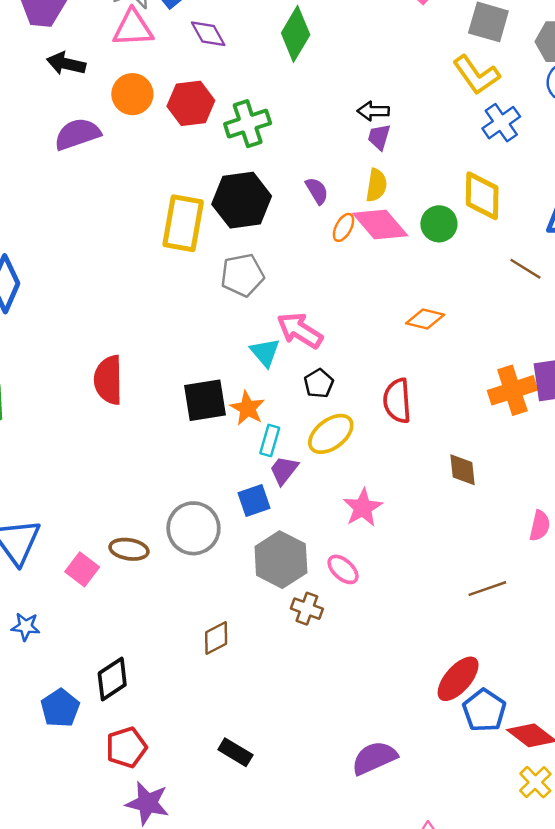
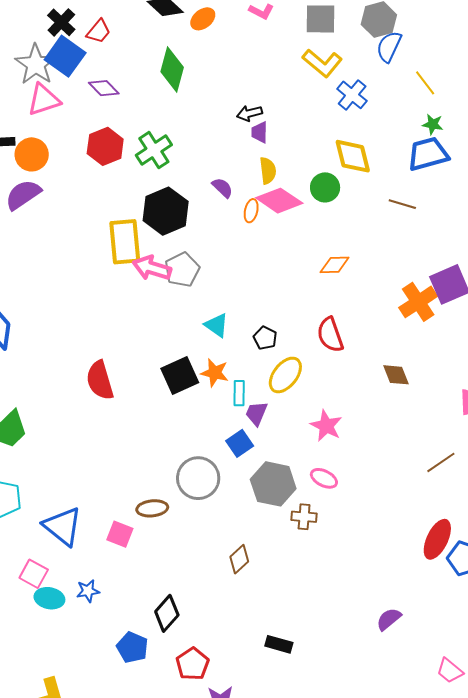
orange circle: (132, 94) -> (32, 154), moved
pink arrow: (300, 330) -> (152, 268), moved
purple semicircle: (374, 758) -> (389, 619), size x0.7

